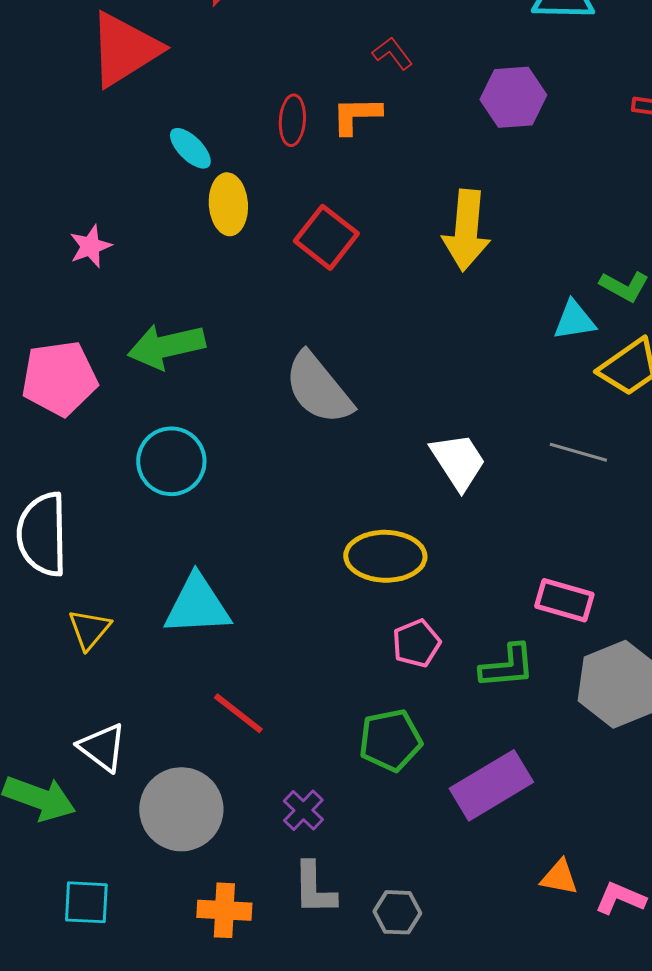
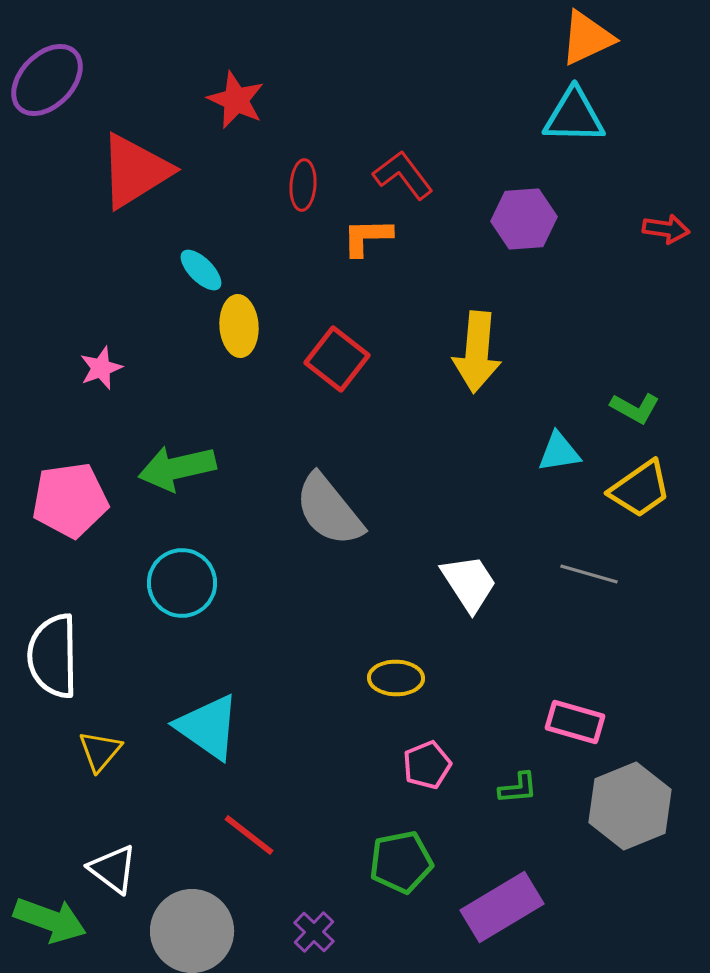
red L-shape: (392, 53) -> (403, 175), size x1.5
red ellipse: (292, 120) -> (303, 185), moved
cyan triangle: (574, 320) -> (559, 452), moved
yellow ellipse: (385, 556) -> (396, 678), size x0.7
cyan triangle: (197, 605) -> (208, 727), turned 38
green L-shape: (507, 666) -> (518, 788), size x0.7

